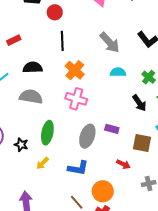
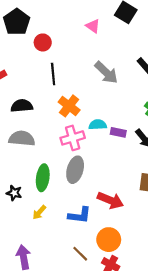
cyan semicircle: (118, 72) -> (98, 125), moved
pink cross: (76, 99) -> (73, 138), turned -30
purple rectangle: (112, 129) -> (118, 132), moved
gray ellipse: (87, 136) -> (75, 170), moved
red arrow: (123, 164) -> (110, 200), moved, size x1.6

